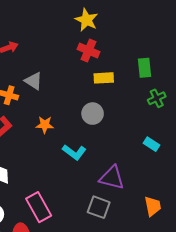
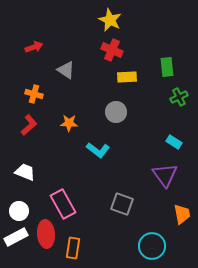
gray triangle: (34, 81) -> (66, 70), moved
purple triangle: (112, 178) -> (165, 175), moved, turned 40
orange trapezoid: (153, 206) -> (182, 214), moved

